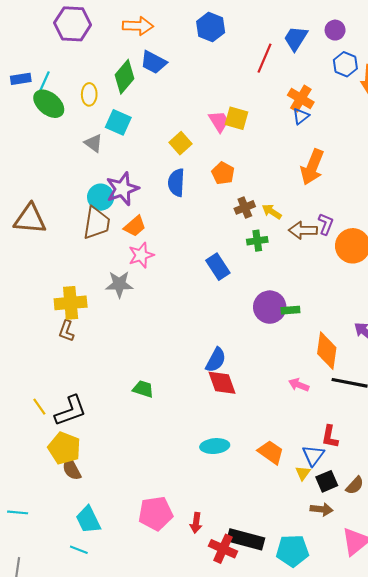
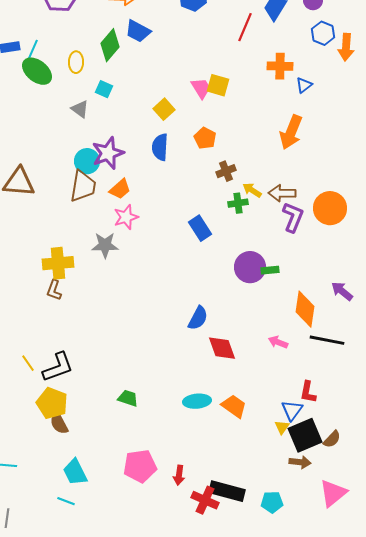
orange cross: (301, 99) -> (280, 66), turned -30
blue triangle: (301, 116) -> (304, 85), moved
cyan square: (118, 122) -> (104, 89), size x0.7
yellow arrow: (272, 212) -> (252, 190), moved
purple L-shape: (326, 224) -> (293, 217), moved, size x1.4
red diamond: (222, 383) -> (222, 348), moved
green trapezoid: (143, 389) -> (128, 398), moved
orange trapezoid: (271, 452) -> (234, 406), moved
black square: (327, 481) -> (305, 435), size x1.6
cyan pentagon: (293, 551) -> (272, 502), size x0.7

